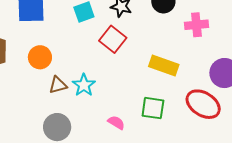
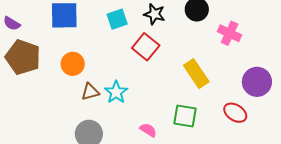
pink cross: (196, 25) -> (230, 33), turned 30
yellow rectangle: (164, 65) -> (196, 74), turned 36
red ellipse: (203, 104) -> (235, 113), size x0.7

